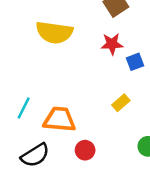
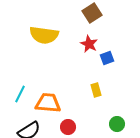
red star: (112, 44) -> (89, 44), turned 30
yellow rectangle: (121, 103) -> (96, 90), turned -64

